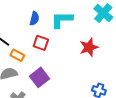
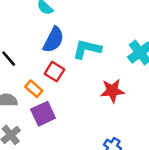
blue semicircle: (34, 19) -> (53, 40), size x1.5
orange rectangle: (17, 55) -> (34, 89), moved

